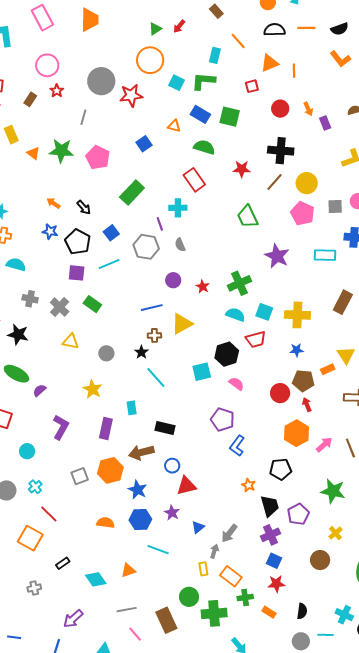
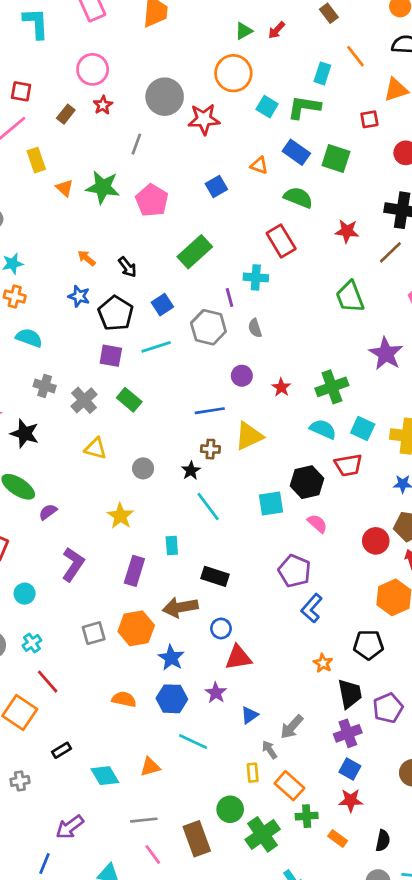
gray arrow: (214, 551) -> (269, 750), turned -56
green cross: (214, 613) -> (263, 834), turned -35

